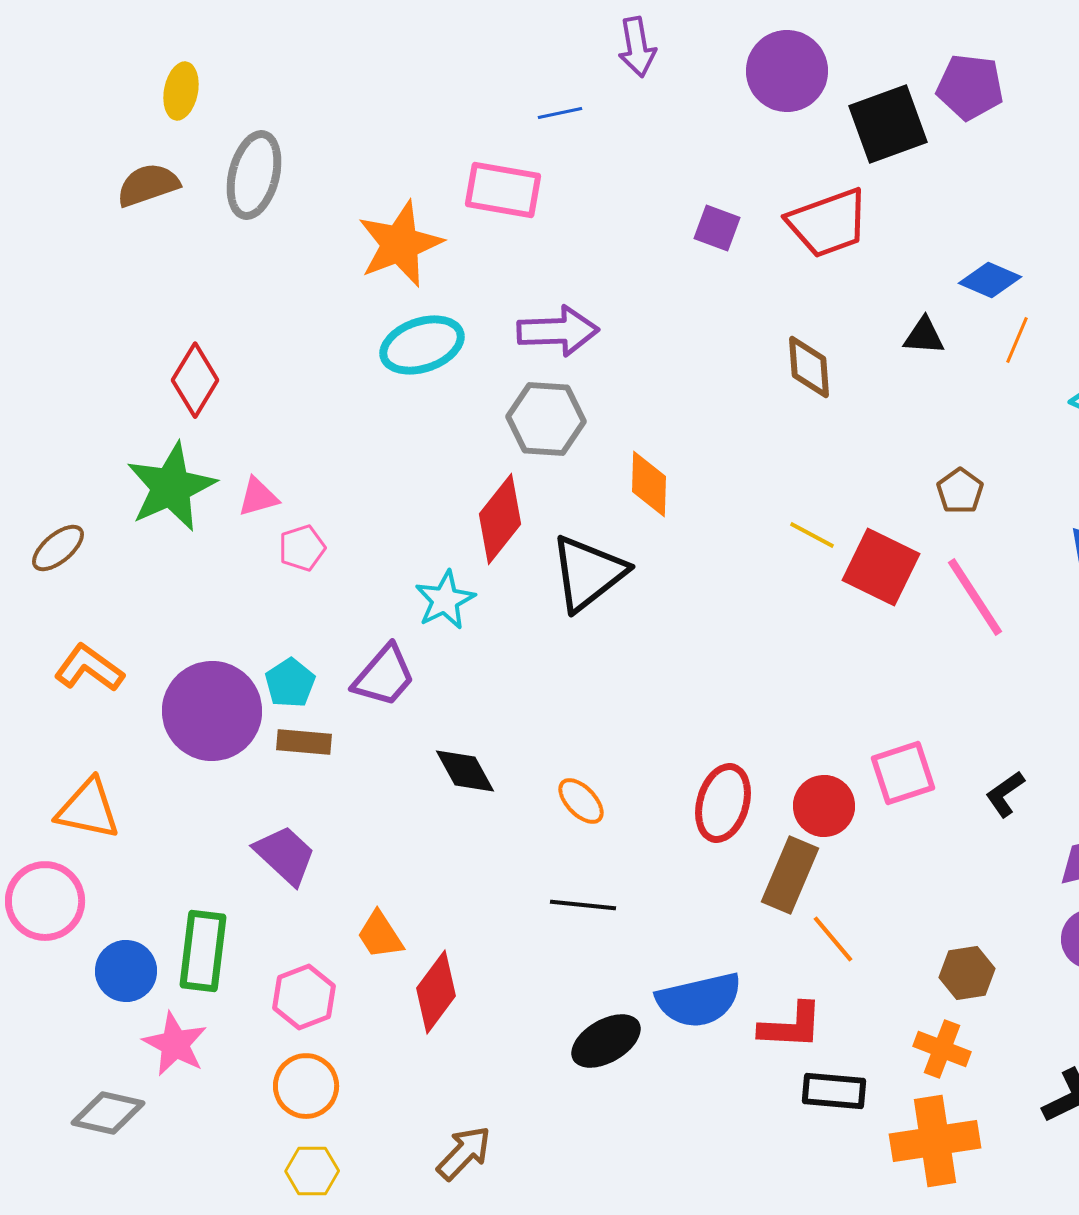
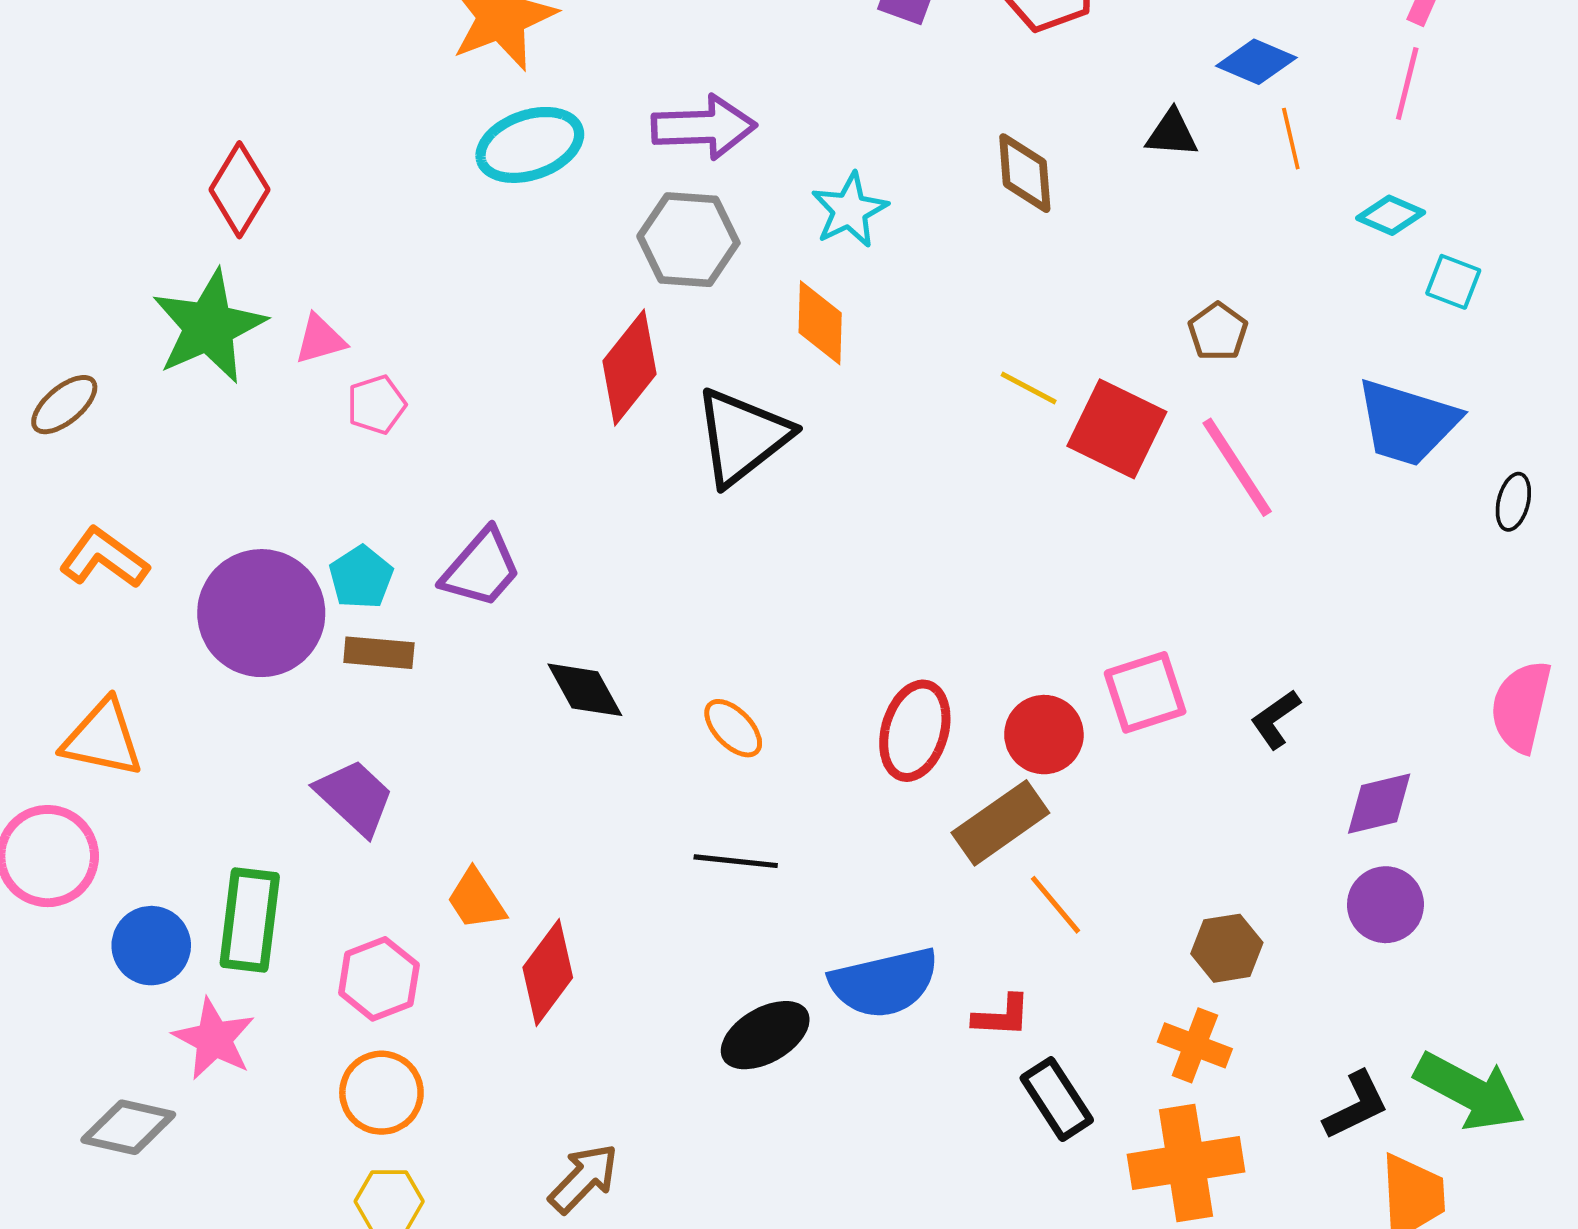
orange line: (1017, 340) -> (1291, 139), turned -36
cyan star: (445, 600) -> (850, 210), moved
brown rectangle: (790, 875) -> (1000, 823), turned 32
red L-shape: (791, 1026) -> (1002, 1016), size x0.7
black rectangle: (834, 1091) -> (1057, 1099), turned 52

